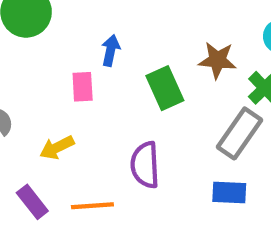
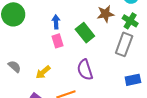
pink rectangle: (83, 87) -> (58, 41), moved
blue rectangle: (229, 192) -> (133, 80), moved

